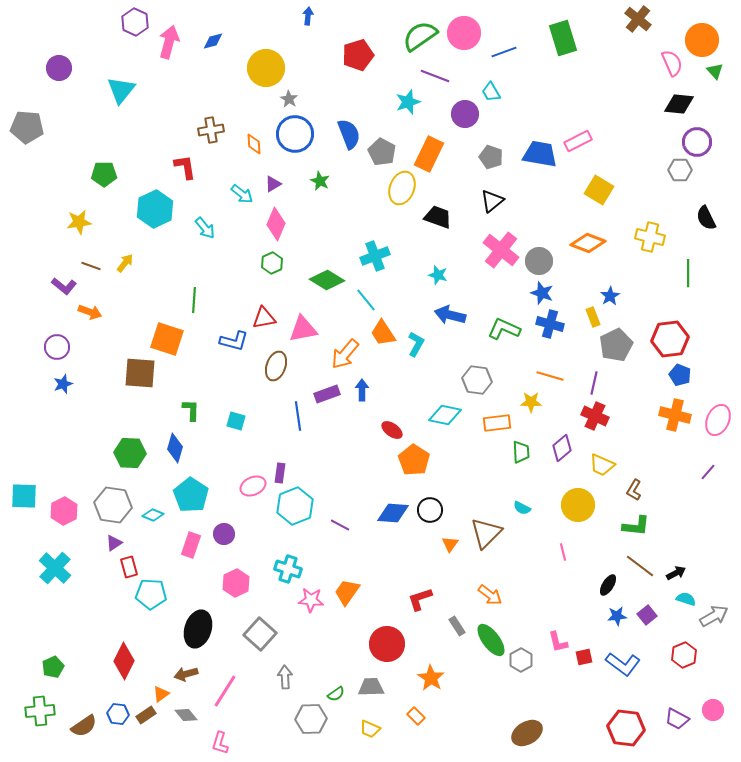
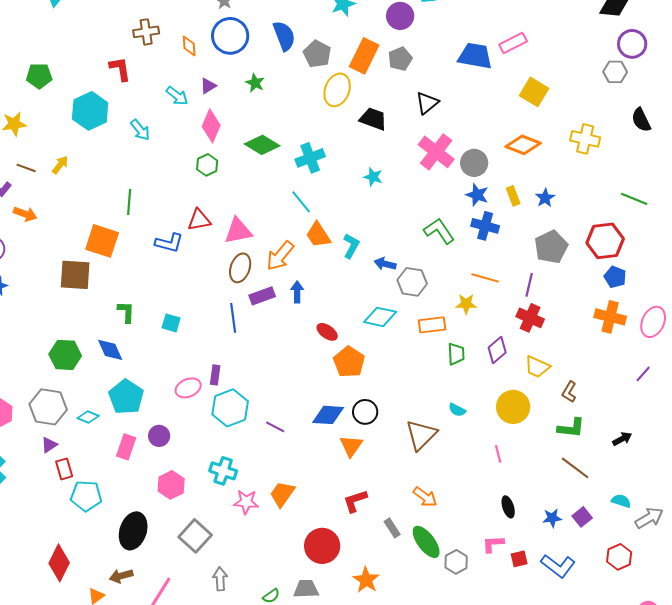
gray pentagon: (491, 157) -> (400, 59), moved, turned 30
green line: (688, 273) -> (634, 199), moved, turned -68
green diamond: (327, 280) -> (262, 145), moved
blue arrow: (450, 315) -> (385, 264), moved, size x0.7
yellow rectangle: (593, 317) -> (513, 196), moved
green L-shape: (504, 329) -> (439, 231), turned 32
brown ellipse: (276, 366) -> (240, 268), moved
blue diamond: (175, 448) -> (110, 350), turned -40
orange triangle: (450, 544) -> (351, 446), moved, size x1.4
black arrow: (676, 573) -> (622, 439), moved
black ellipse: (608, 585) -> (508, 507), moved, turned -50
pink L-shape: (558, 642) -> (493, 544), turned 100

